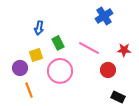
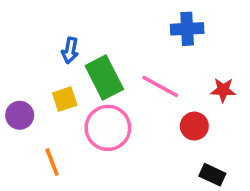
blue cross: (104, 16) -> (187, 29), turned 30
green rectangle: (58, 43) -> (104, 77), size x1.6
purple circle: (20, 68) -> (20, 115), moved

